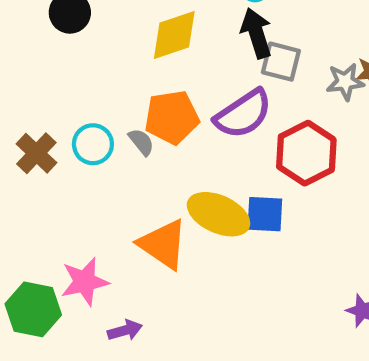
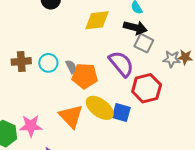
black arrow: (256, 33) -> (135, 28), turned 110
purple semicircle: (243, 114) -> (121, 64), turned -108
orange pentagon: (172, 117) -> (85, 76), moved
brown cross: (36, 153) -> (21, 61), turned 30

